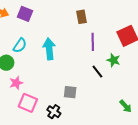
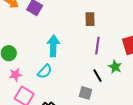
cyan semicircle: (20, 45) -> (45, 71), moved
gray square: (70, 92) -> (85, 93), moved

